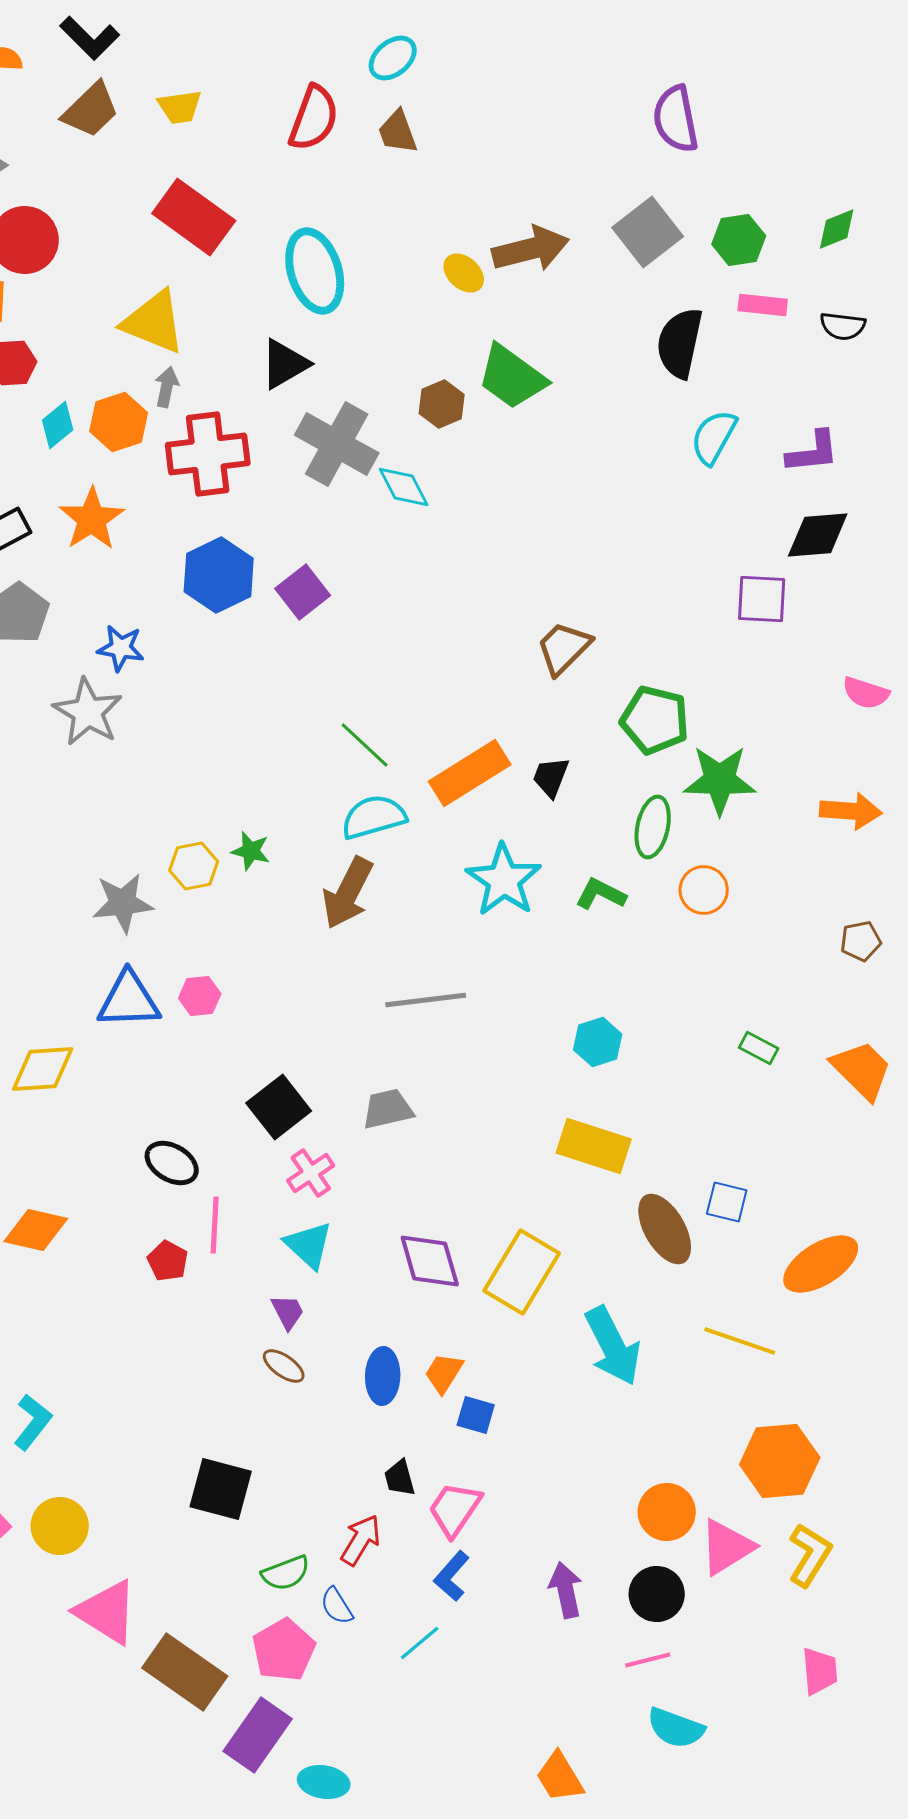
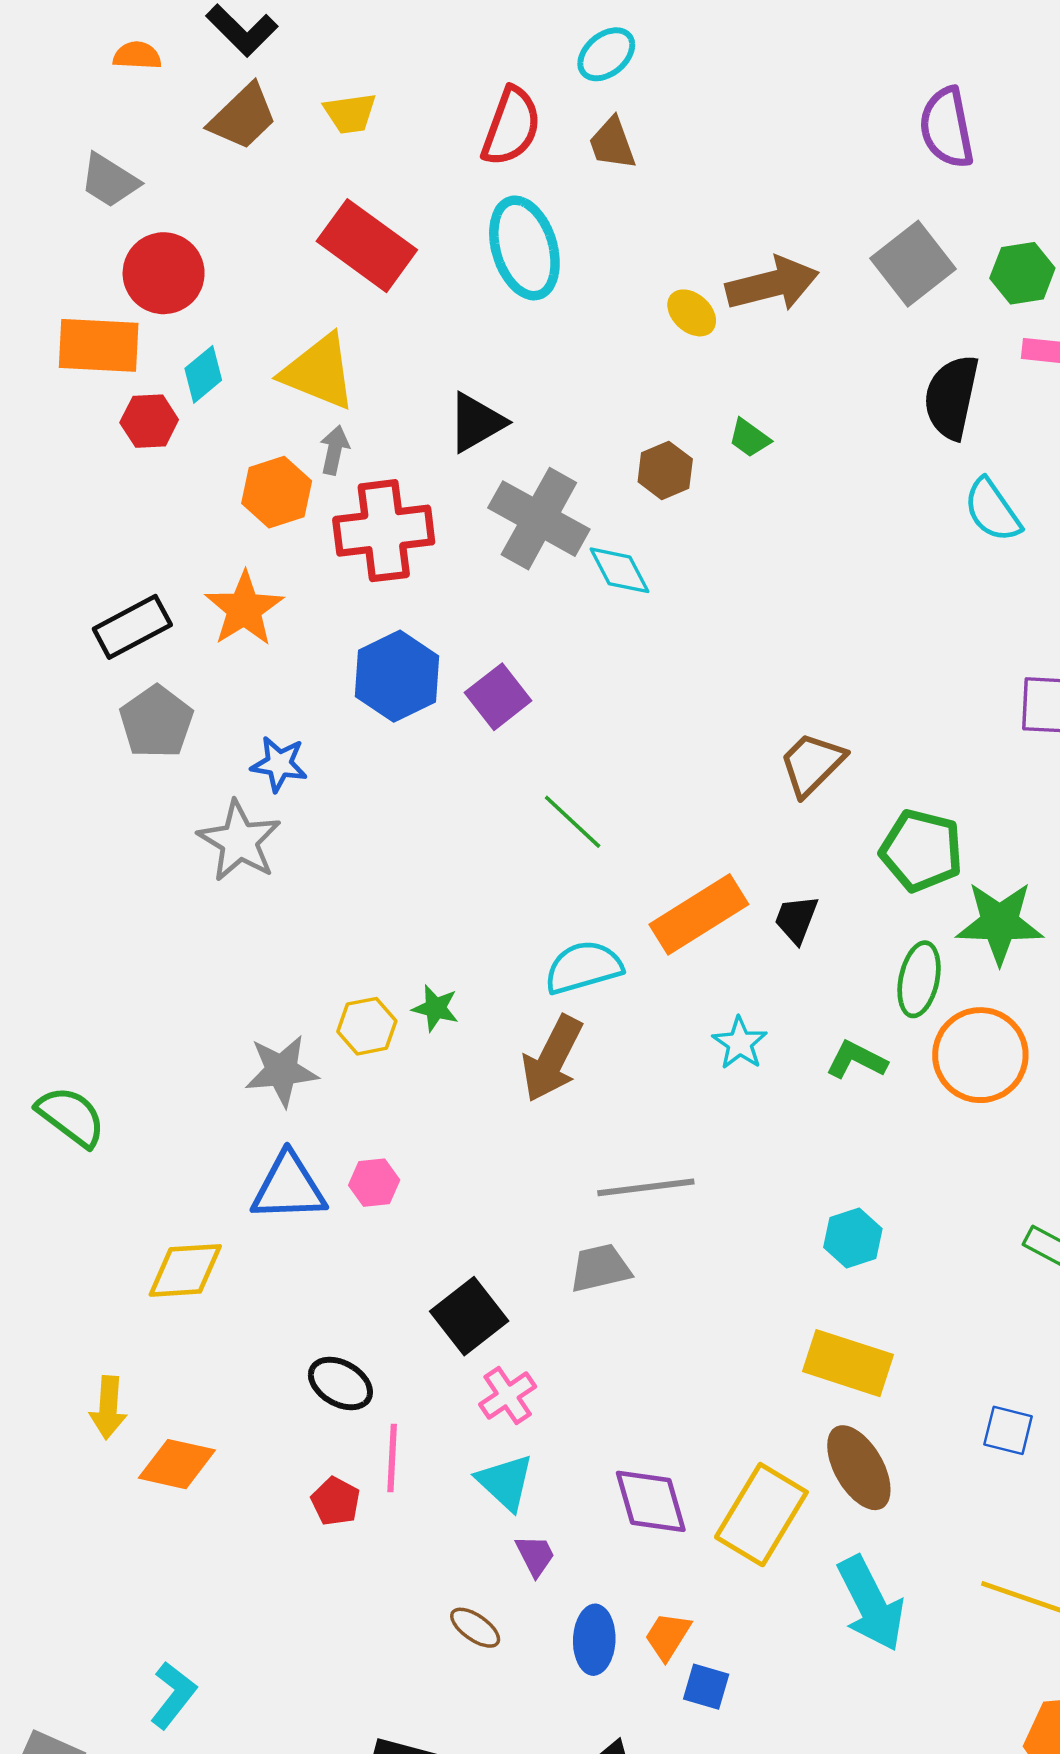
cyan ellipse: (315, 271) -> (524, 248), moved
green trapezoid: (512, 377) -> (749, 438), size x0.5
cyan diamond: (58, 425) -> (203, 374), moved
cyan semicircle: (714, 437) -> (992, 510), turned -64
green line: (365, 745) -> (573, 822), moved
cyan star: (504, 880) -> (740, 1043), size x0.6
orange circle: (704, 890) -> (980, 1055), size x1.6
gray trapezoid: (388, 1109) -> (600, 1268), moved
brown ellipse: (665, 1229) -> (859, 1468), moved
purple trapezoid: (288, 1312) -> (535, 1556), moved

